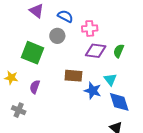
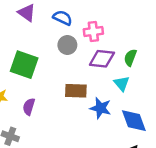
gray circle: (57, 36) -> (67, 45), moved
cyan triangle: (110, 79) -> (122, 83), moved

